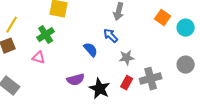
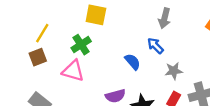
pink triangle: (39, 58) -> (73, 71), size x1.5

